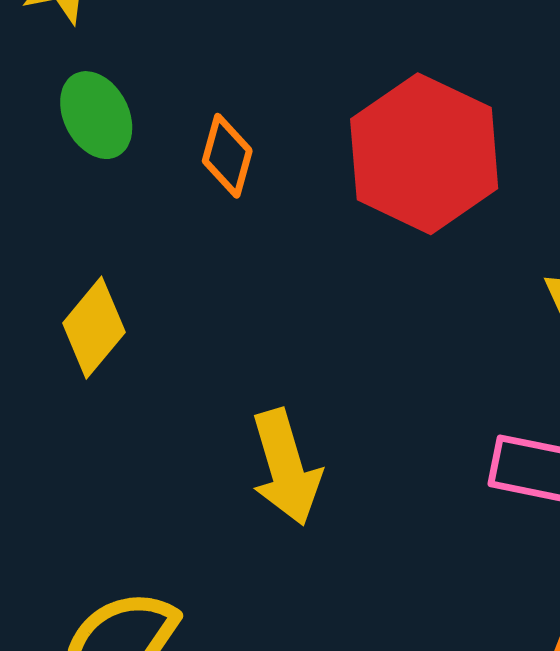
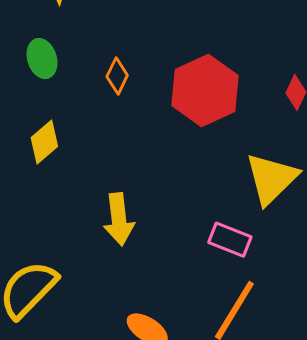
green ellipse: (96, 115) -> (42, 59), moved

